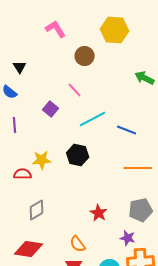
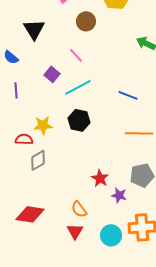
black triangle: (20, 67) -> (34, 29), moved, size x1.6
cyan line: (93, 119) -> (78, 87), moved
gray diamond: (37, 210) -> (38, 160), moved
purple star: (128, 238) -> (119, 195), moved

